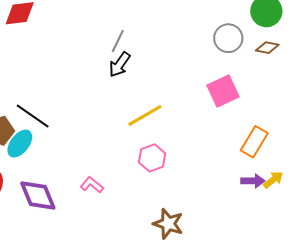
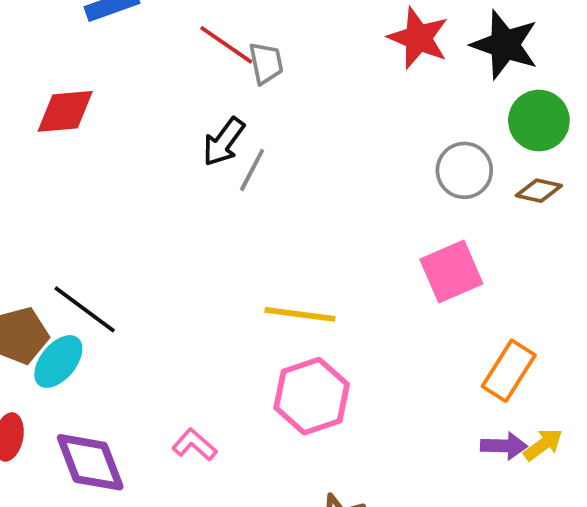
black arrow: (120, 65) -> (224, 142), moved
yellow line: (145, 115) -> (300, 314), turned 36
pink hexagon: (152, 158) -> (312, 396), size x1.4

